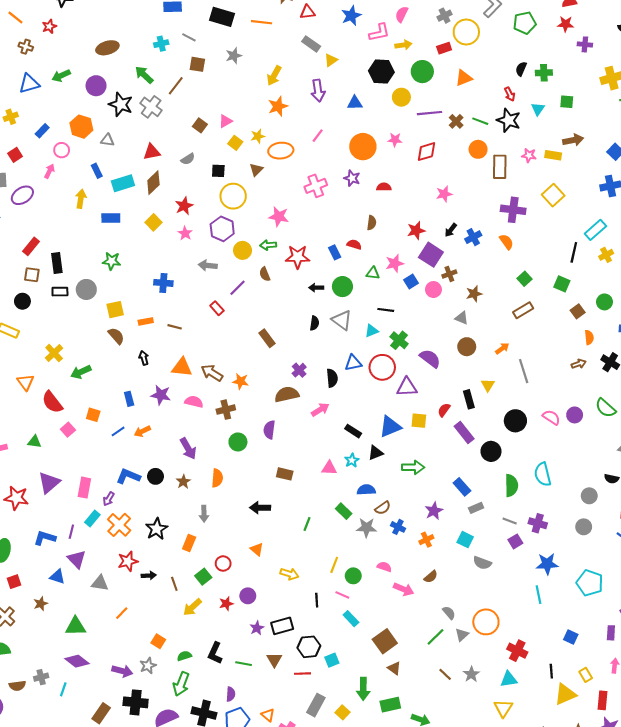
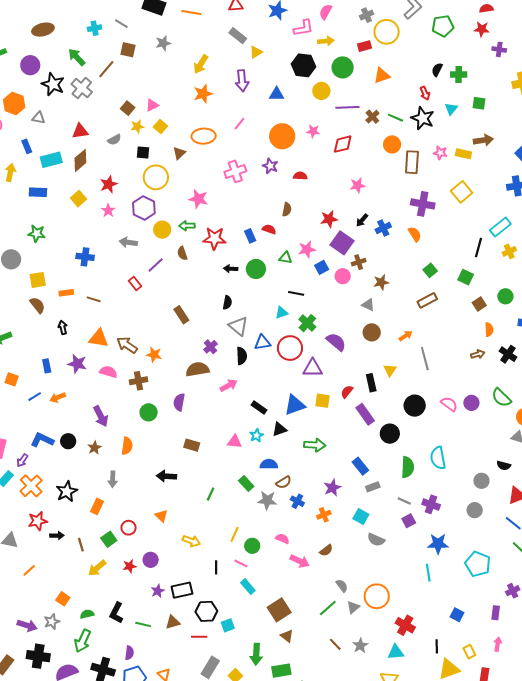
yellow star: (258, 136) -> (137, 126), moved
gray triangle: (342, 320) -> (238, 326), moved
brown triangle: (274, 660) -> (173, 622), turned 42

